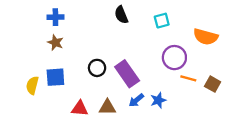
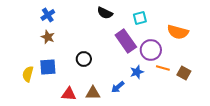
black semicircle: (121, 15) -> (105, 13), turned -42
blue cross: (55, 17) -> (48, 15), turned -32
purple rectangle: (127, 74) -> (126, 41), moved
blue star: (158, 100) -> (137, 72), moved

